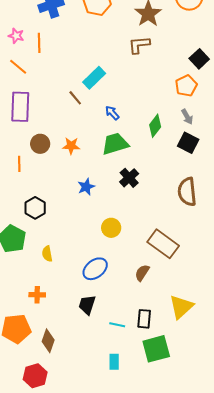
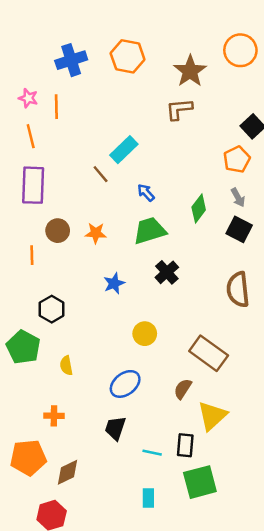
orange line: (18, 67) -> (31, 136), turned 36
yellow triangle: (181, 307) -> (212, 416), moved
brown diamond: (48, 341) -> (67, 472), turned 45

